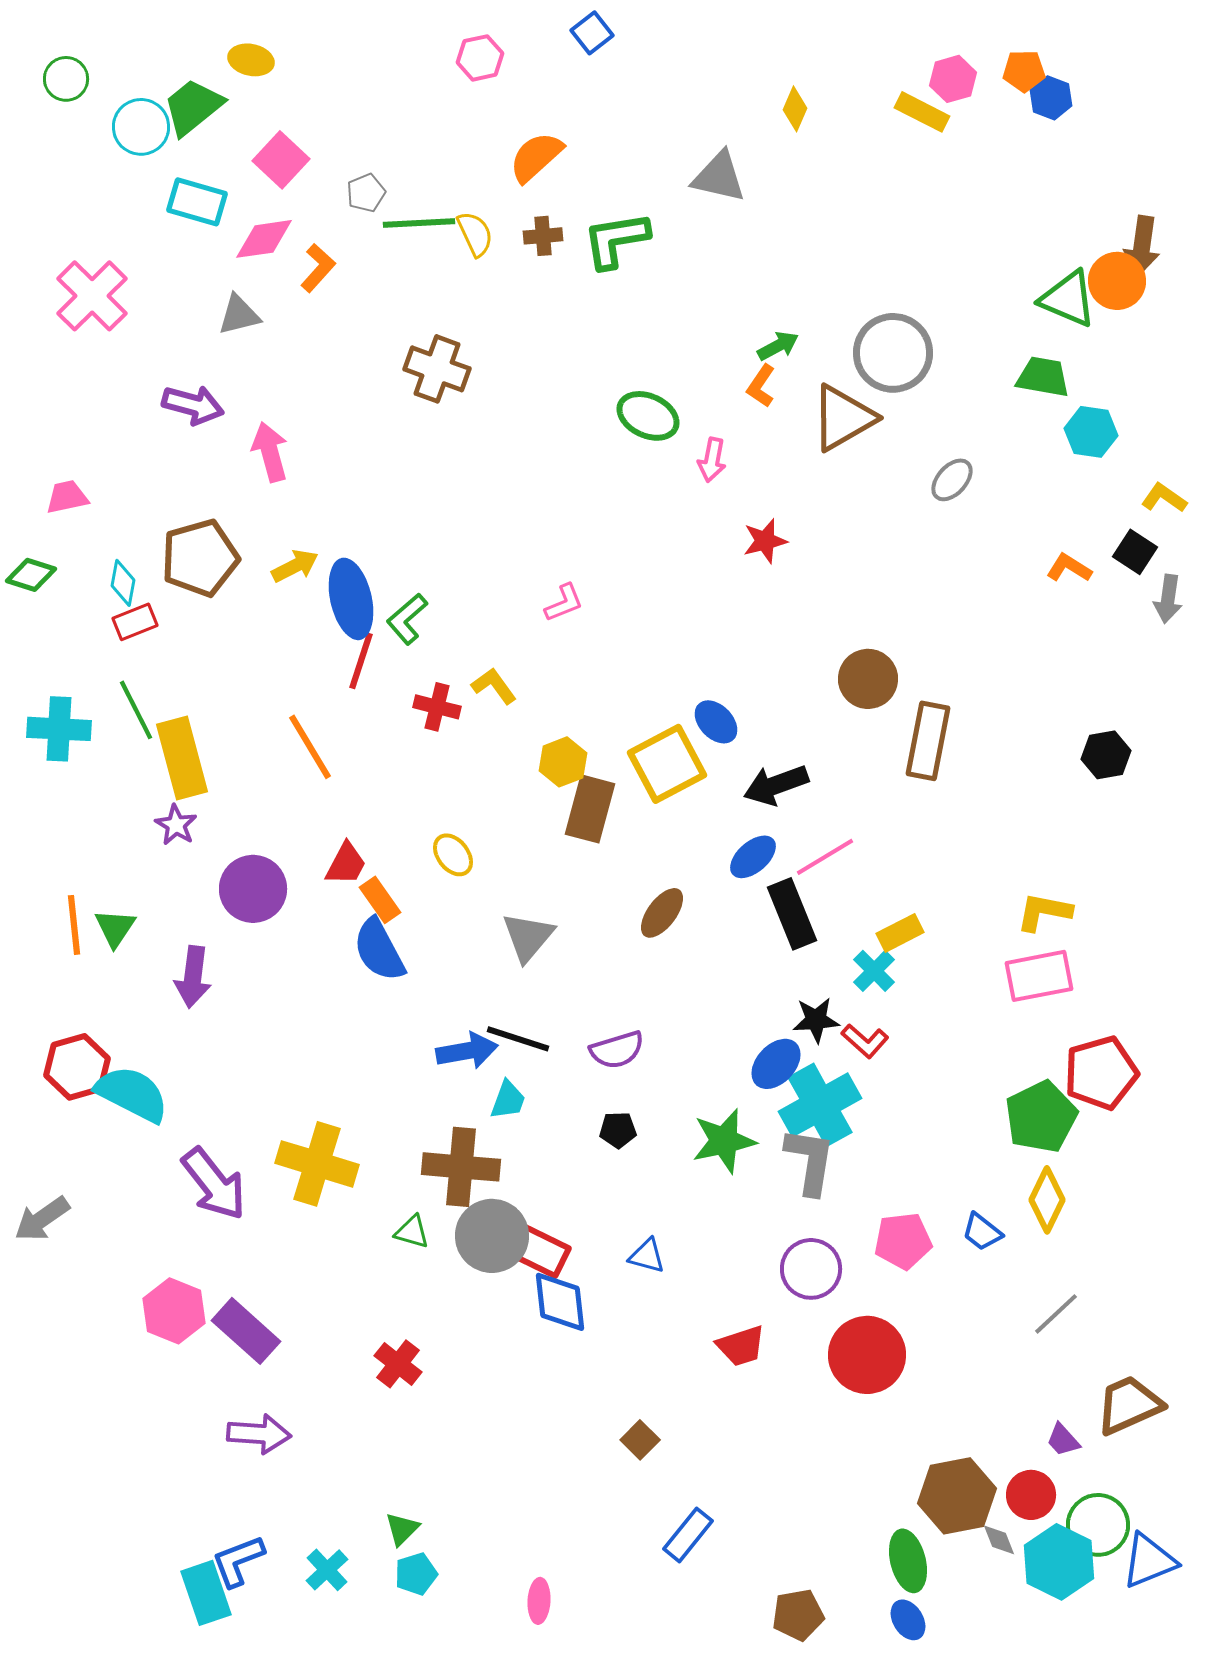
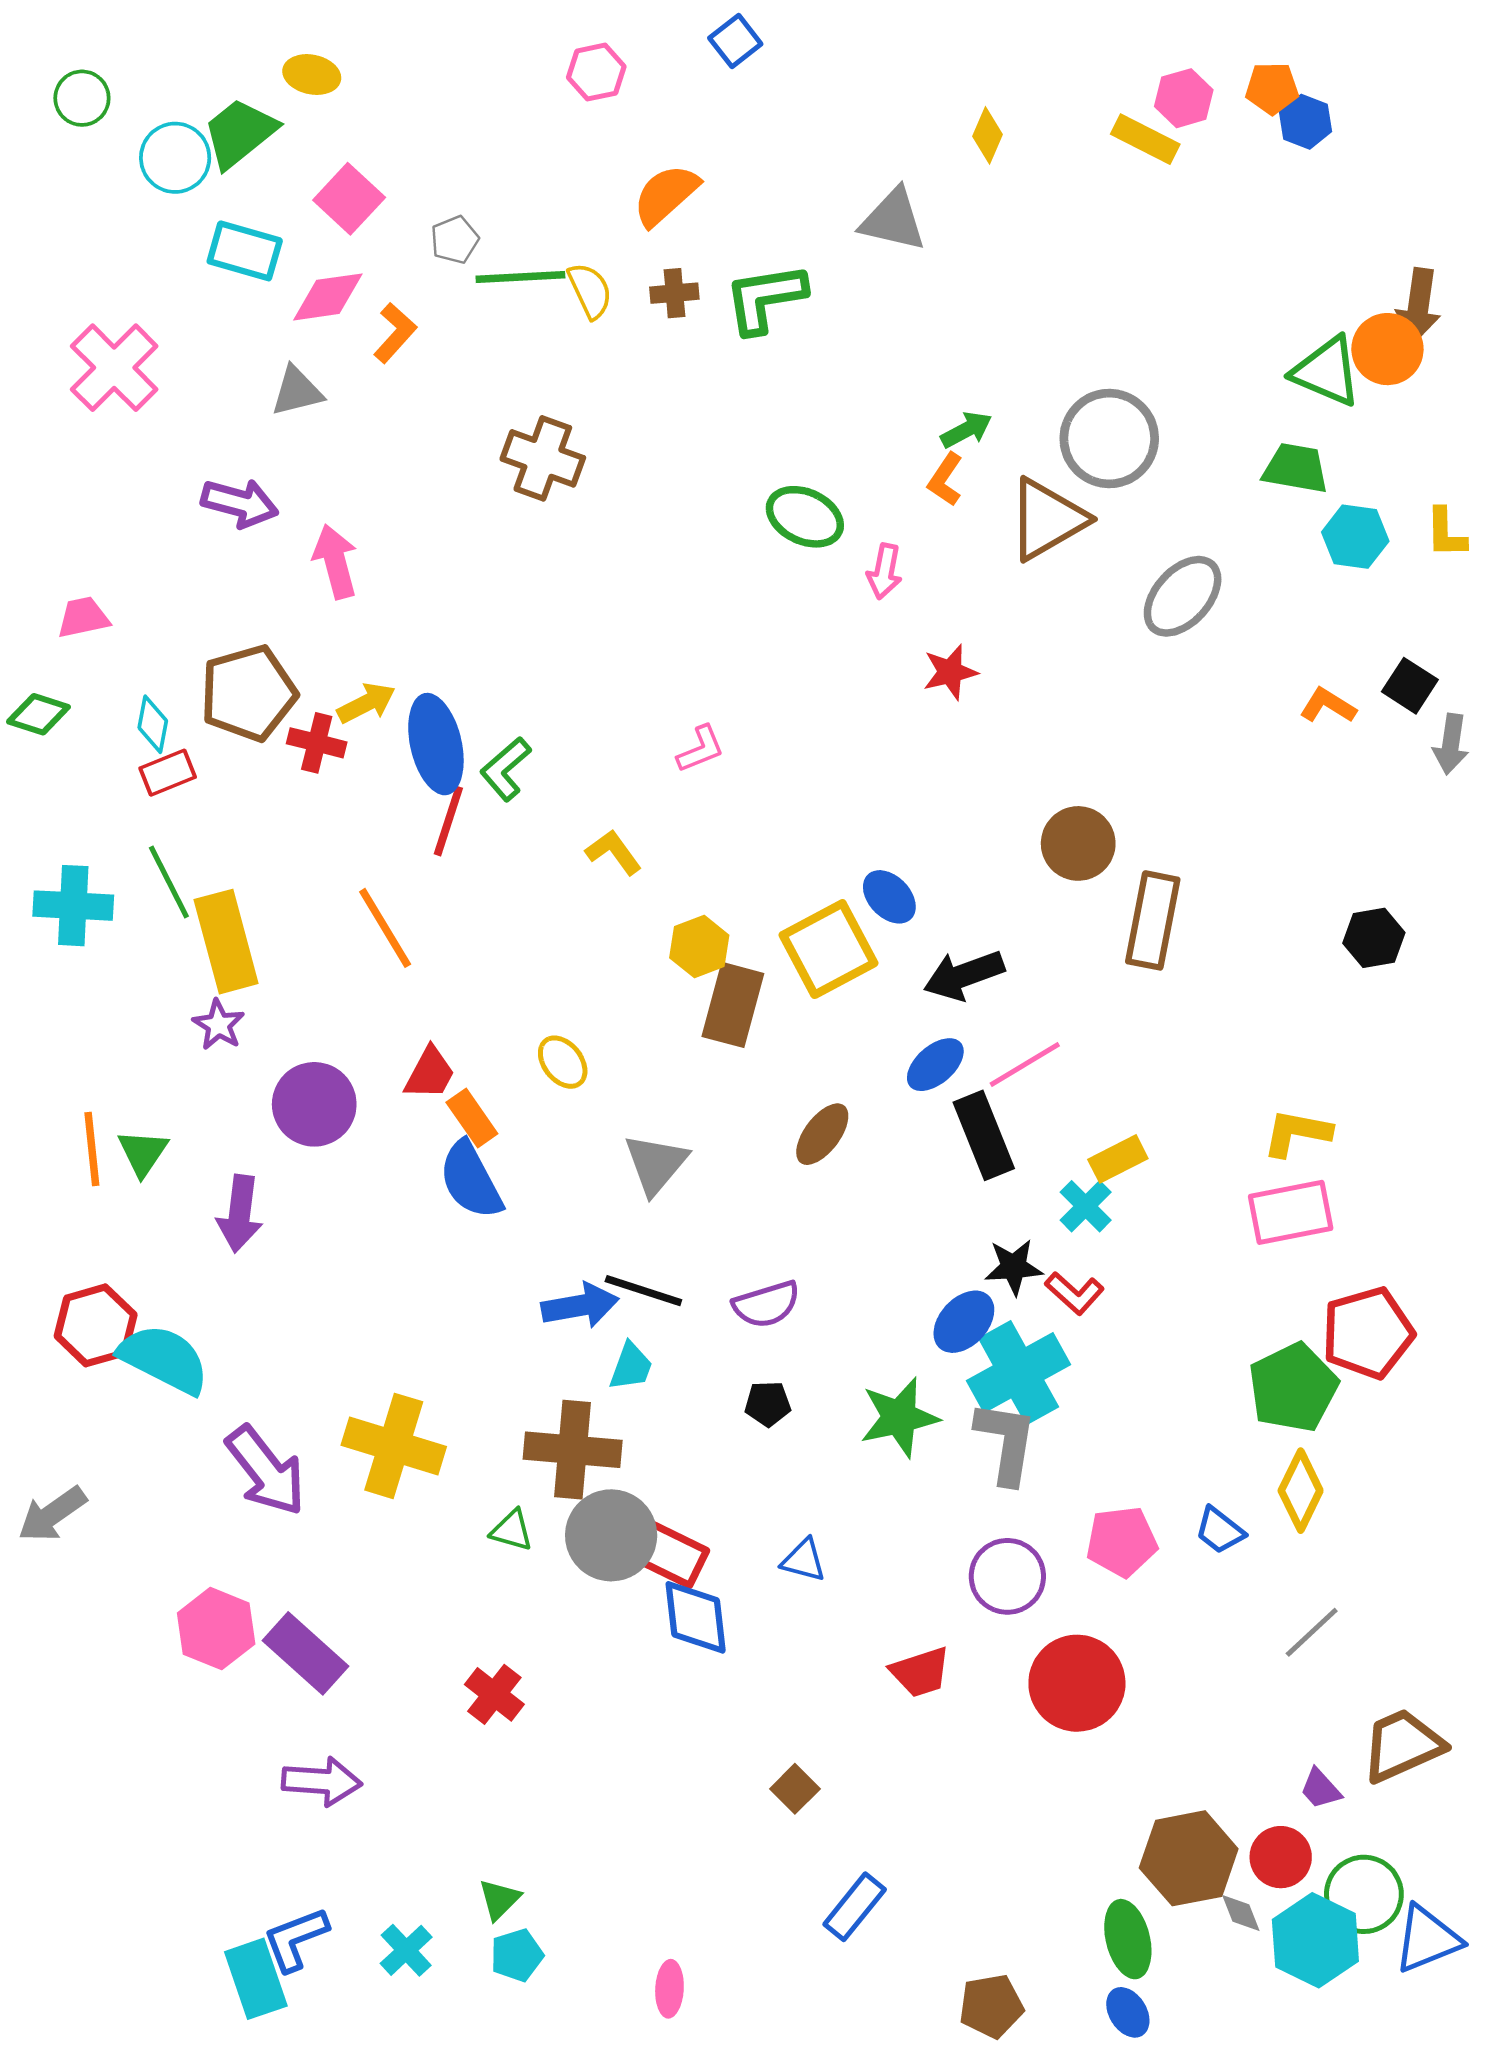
gray ellipse: (952, 480) -> (1183, 596), size x1.5
yellow L-shape: (1164, 498) -> (1446, 533), moved, turned -126
red cross: (437, 707) -> (317, 743), moved

